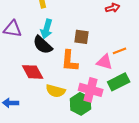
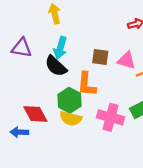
pink triangle: (105, 62) -> (126, 60), moved
red diamond: (33, 72) -> (35, 114), moved
green hexagon: (81, 104) -> (69, 100), moved

